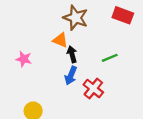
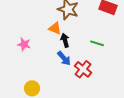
green line: (110, 58) -> (97, 43), turned 40
blue arrow: (71, 76) -> (64, 58), turned -63

